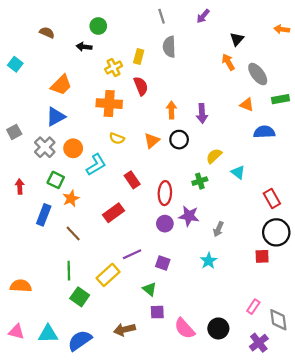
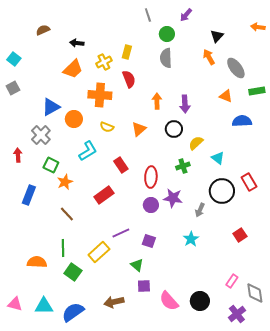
green circle: (98, 26) -> (167, 34), moved
brown semicircle: (47, 33) -> (43, 30), turned -48
gray semicircle: (169, 47) -> (166, 58), moved
orange trapezoid: (61, 85) -> (73, 69), moved
gray square: (14, 132) -> (13, 88), moved
black circle: (179, 140) -> (174, 129), moved
orange circle: (73, 148) -> (74, 119), moved
red arrow: (20, 187) -> (18, 155), moved
blue rectangle: (44, 215) -> (29, 195), moved
black circle: (276, 232) -> (222, 191), moved
red square: (262, 256) -> (240, 235), turned -32
orange semicircle: (21, 286) -> (37, 262), moved

